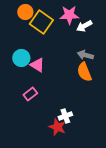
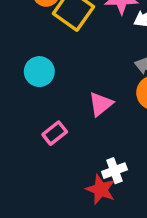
pink triangle: (37, 65) -> (101, 104), moved, turned 49

